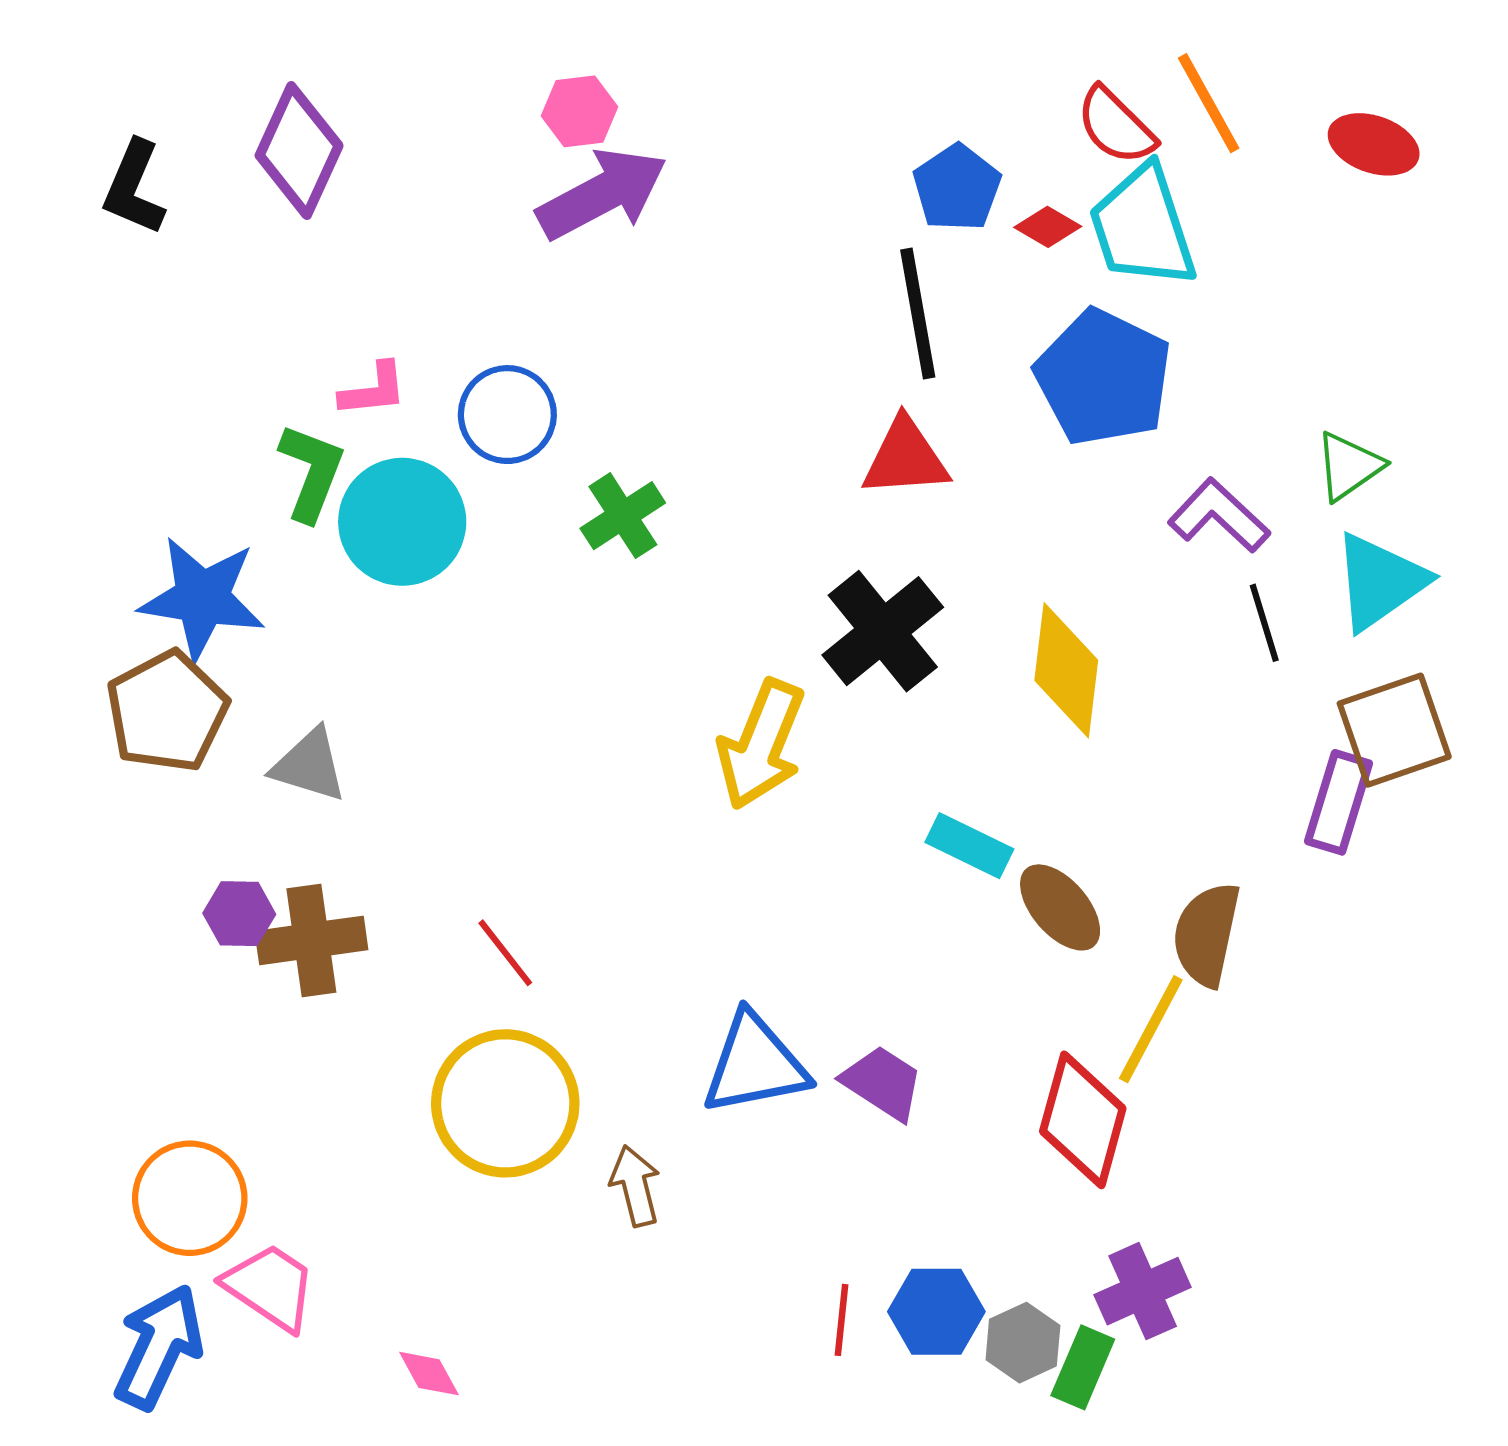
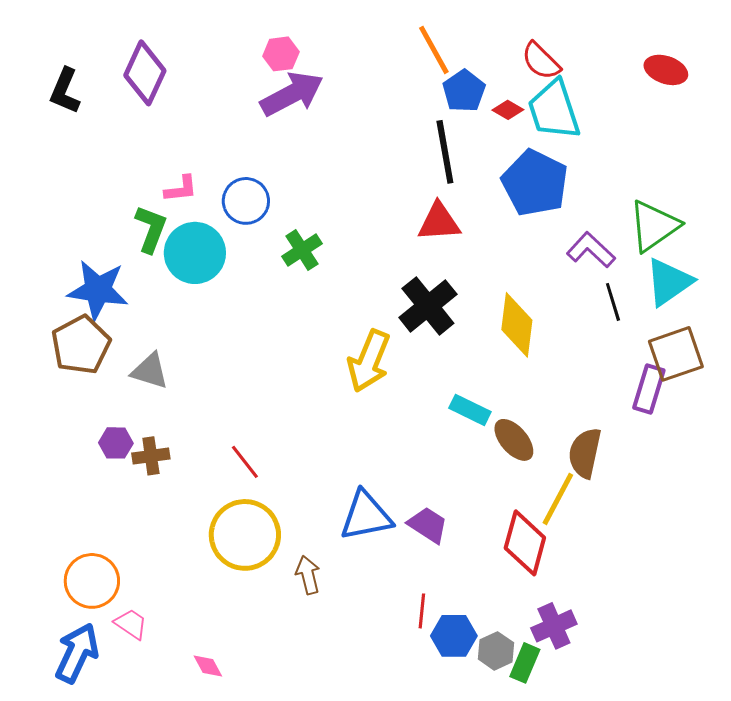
orange line: (1209, 103) -> (434, 50), moved
green triangle: (1349, 466) -> (654, 226), size x1.5
brown cross: (311, 940) -> (151, 456), size x0.7
pink trapezoid: (270, 1287) -> (131, 624), size x0.7
red line: (841, 1320) -> (422, 611), moved

